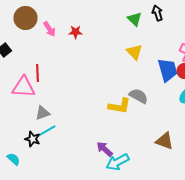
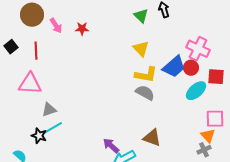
blue trapezoid: (168, 70) -> (174, 67), turned 65
red line: (38, 73) -> (36, 51), moved
yellow L-shape: (120, 106) -> (146, 75), moved
brown triangle: (164, 141) -> (152, 138), moved

